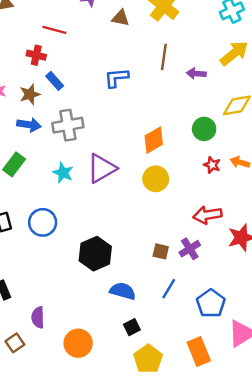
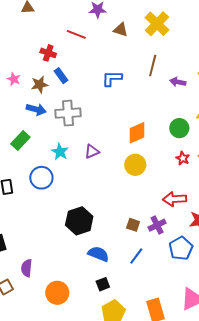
red line: (54, 30) -> (76, 34), moved
purple triangle: (102, 168) -> (92, 151), size x0.6
blue circle: (43, 222) -> (41, 178), moved
blue pentagon: (211, 303) -> (181, 248), moved

